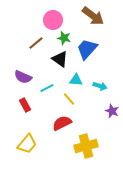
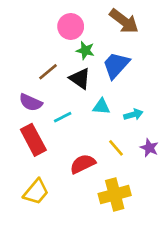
brown line: (36, 43) -> (48, 72), moved
cyan arrow: (100, 86) -> (133, 114), turned -32
yellow line: (69, 99) -> (116, 148), moved
red rectangle: (25, 105) -> (33, 140), size x1.6

